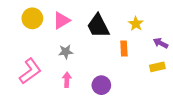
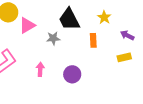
pink triangle: (61, 20) -> (27, 25), moved
gray star: (66, 52) -> (53, 38), moved

